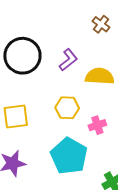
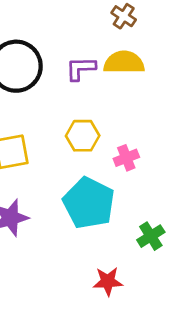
purple L-shape: (68, 60) -> (81, 68), turned -140
yellow semicircle: (100, 76) -> (124, 62), moved

